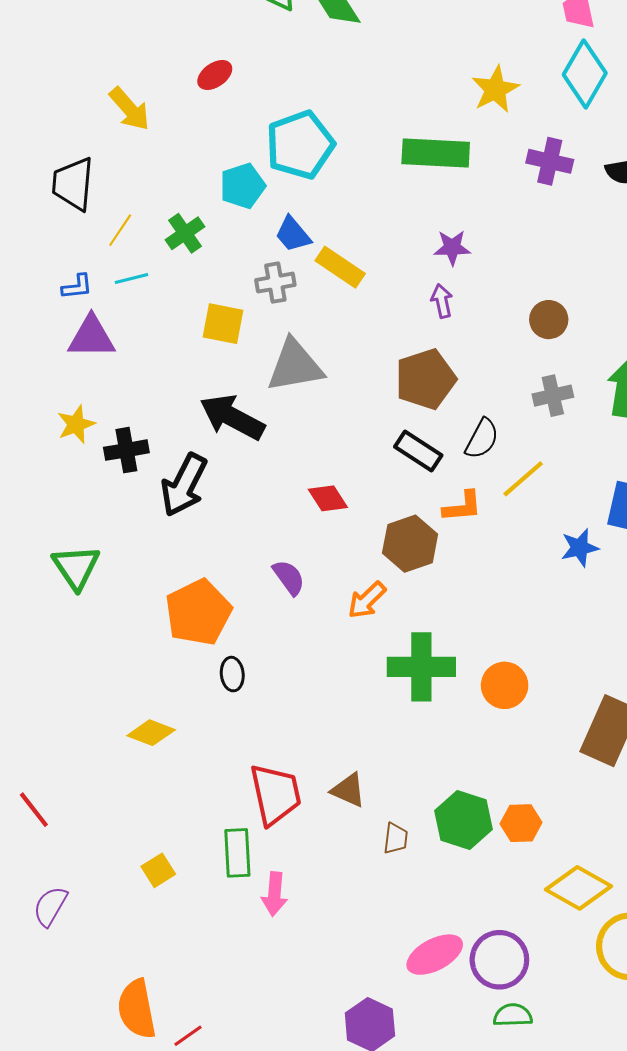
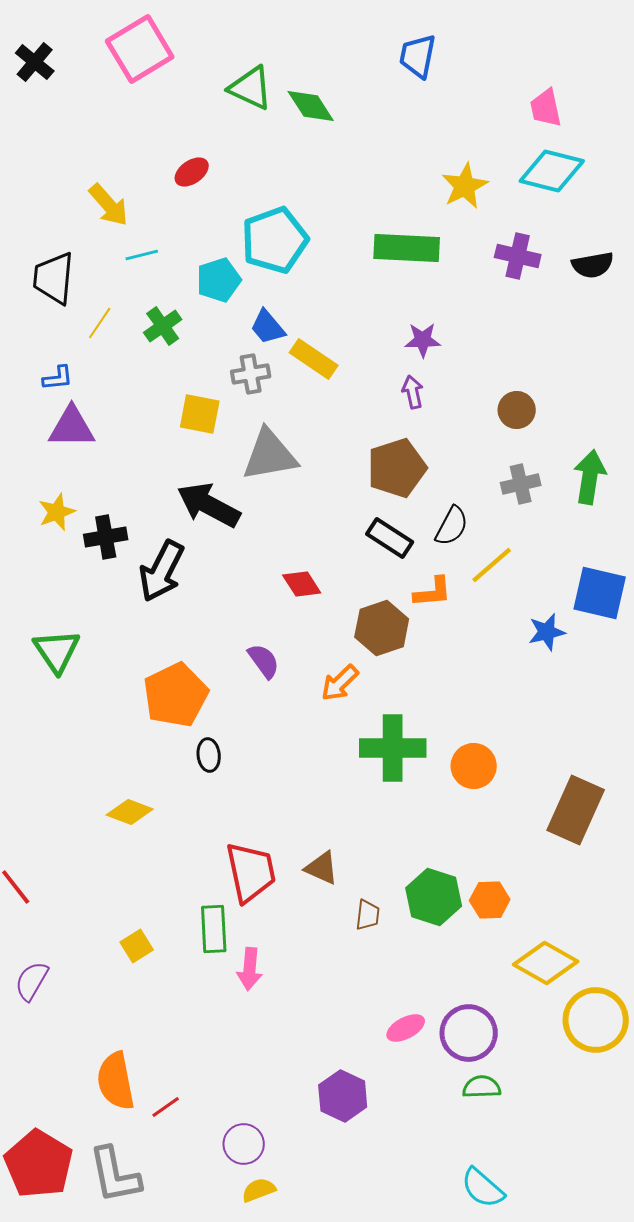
cyan diamond: (585, 74) -> (552, 171), turned 74
cyan line: (132, 278) -> (142, 255), moved
pink ellipse: (435, 955) -> (406, 1028), size x0.7

